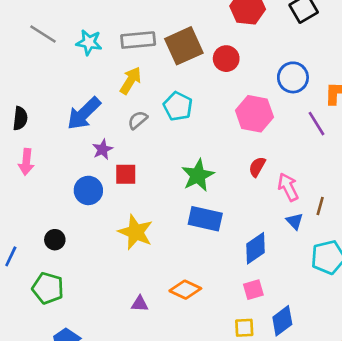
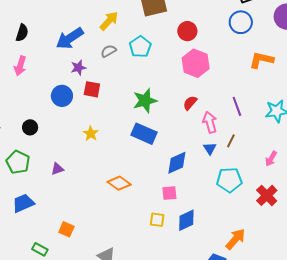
red circle: (226, 59) -> (187, 31), moved
blue circle: (293, 77) -> (241, 22), moved
purple line: (316, 124) -> (237, 106), moved
yellow star: (136, 232) -> (91, 133), size x0.6
purple triangle: (140, 304) -> (57, 169), moved, turned -32

